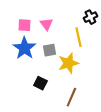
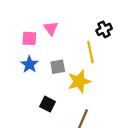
pink triangle: (46, 24) -> (51, 28), moved
blue star: (24, 48) -> (29, 64), size x0.7

